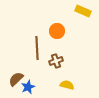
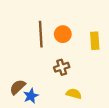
yellow rectangle: (83, 11) -> (95, 41), moved, turned 63
brown line: (37, 48) -> (41, 34), moved

